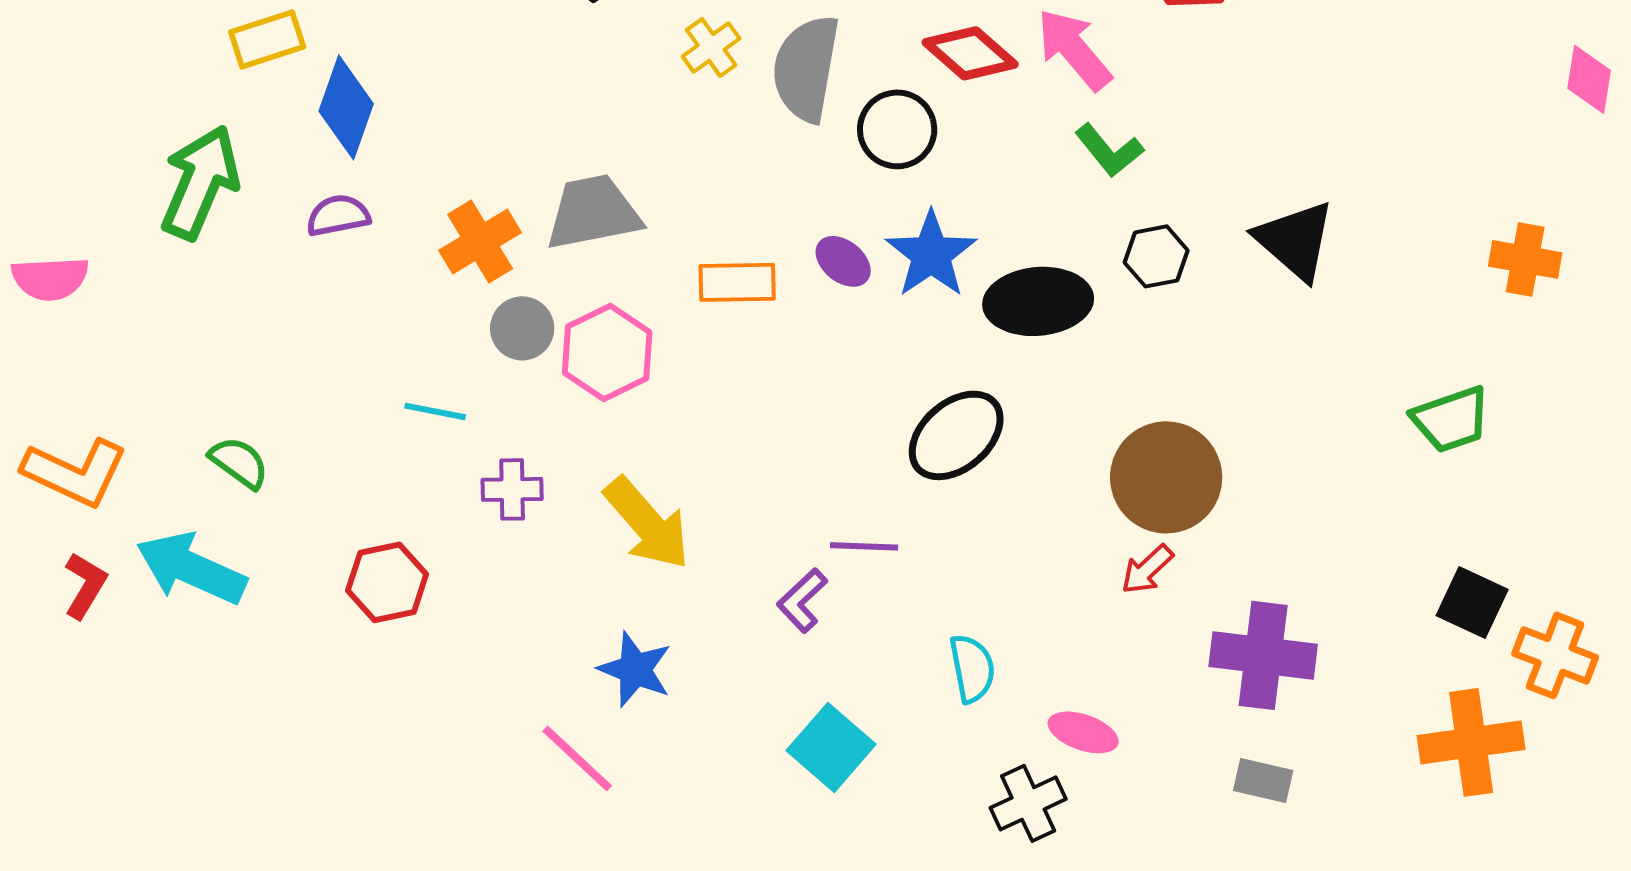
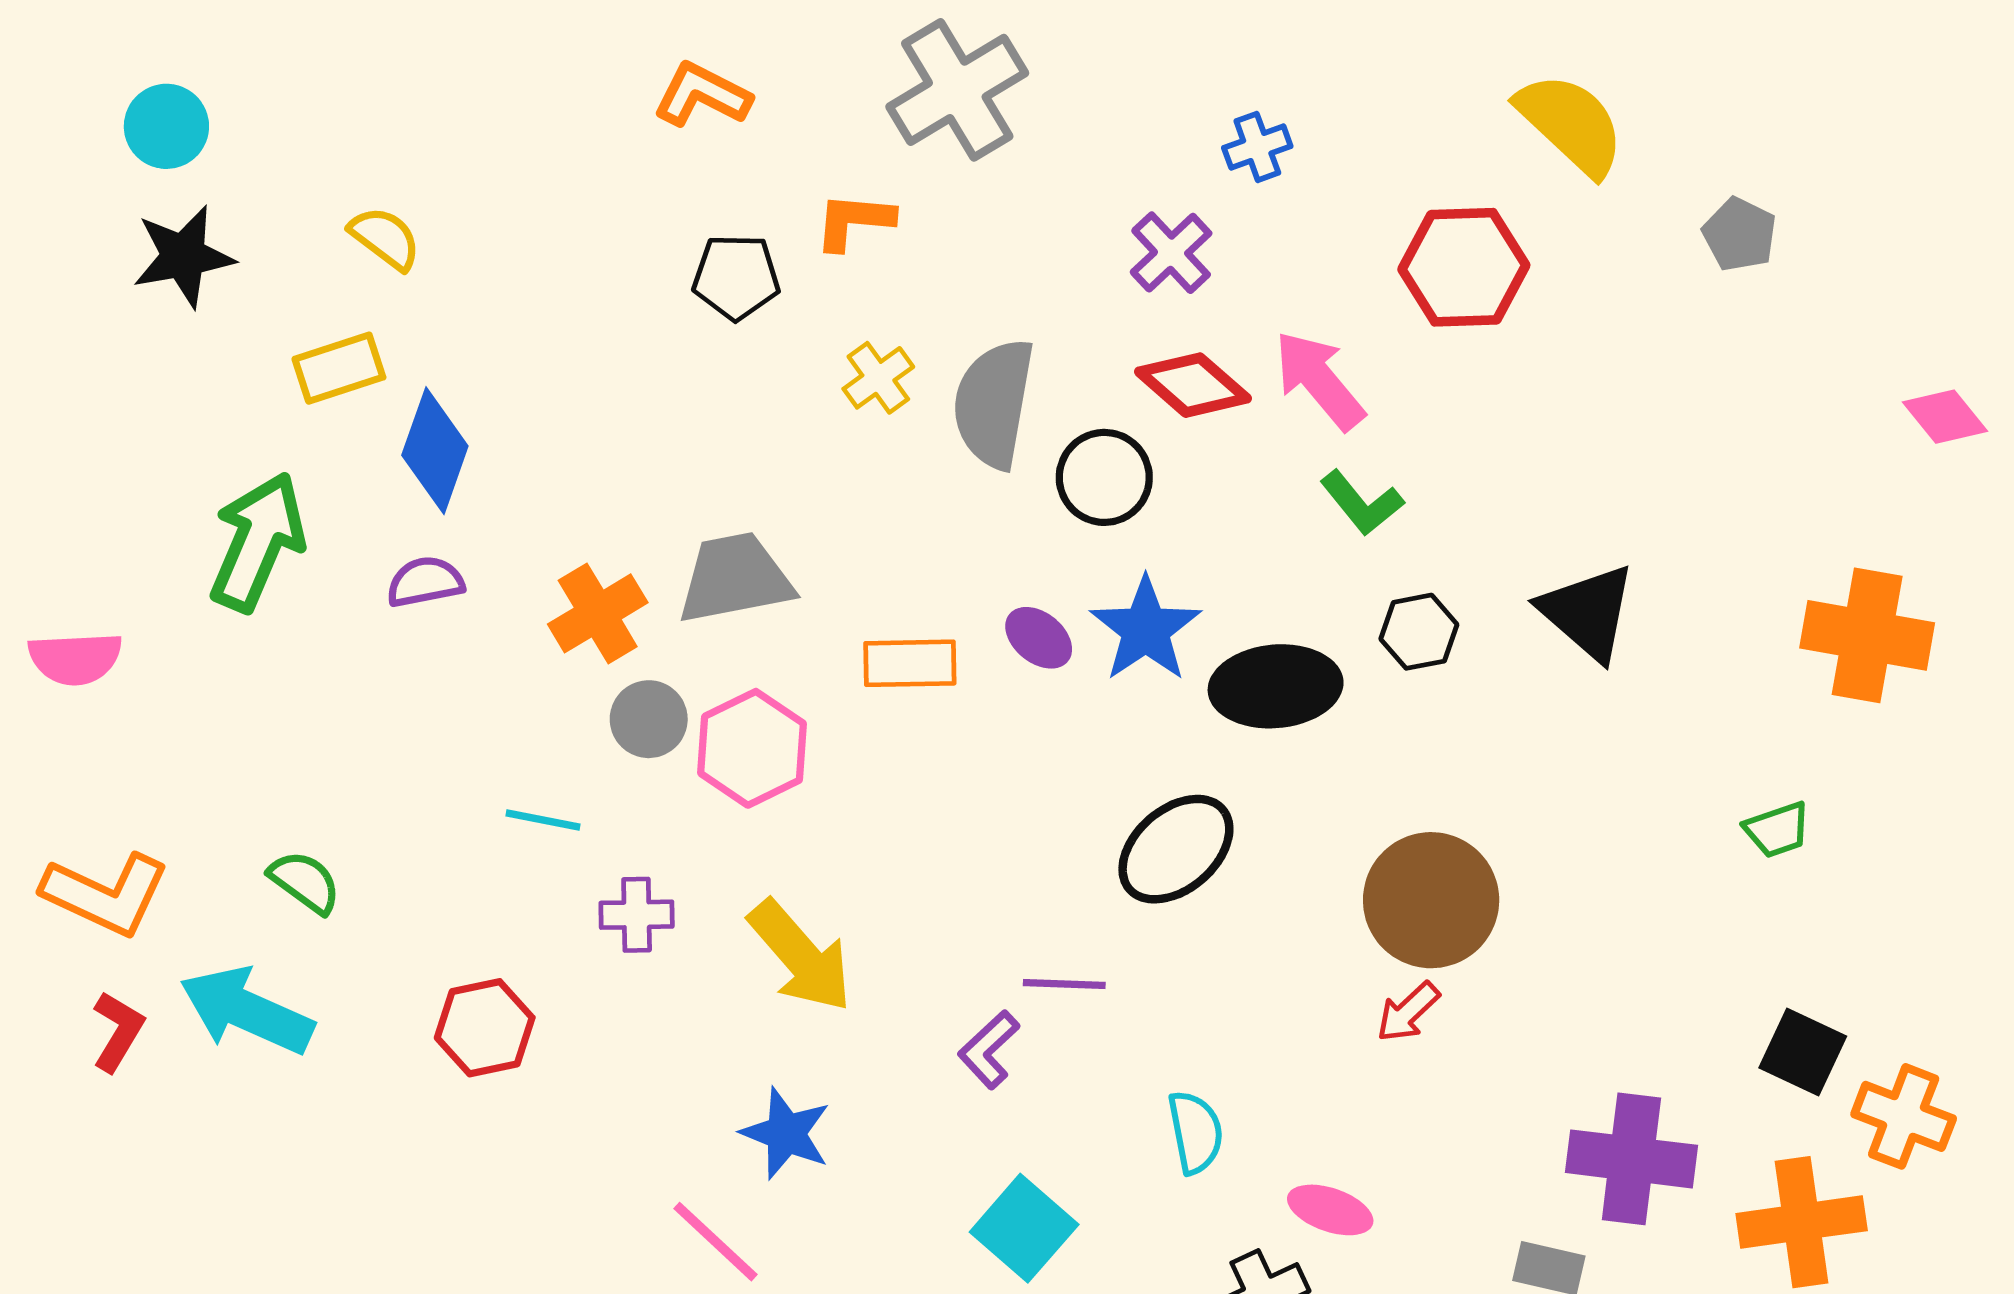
pink diamond: (1589, 79) -> (1945, 417), turned -48
orange cross: (1525, 259) -> (1867, 635), size x1.5
green trapezoid: (1451, 419) -> (1777, 830), size x0.7
purple cross: (1263, 655) -> (1631, 1159), moved

